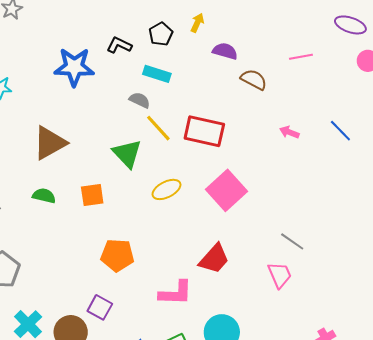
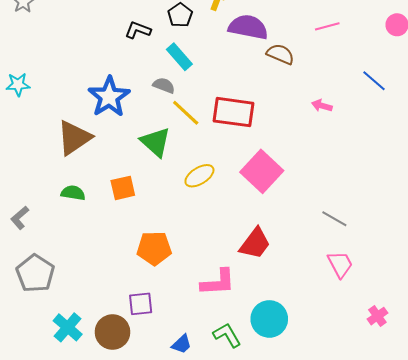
purple semicircle: (225, 51) -> (248, 27), size x1.5
blue star: (74, 67) -> (109, 97), moved, turned -30
cyan rectangle: (157, 74) -> (179, 57), turned 36
blue line: (340, 131) -> (374, 81), moved
pink trapezoid: (280, 275) -> (340, 264), moved
purple square: (100, 307) -> (141, 304), turned -30

